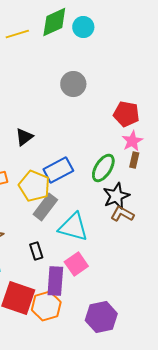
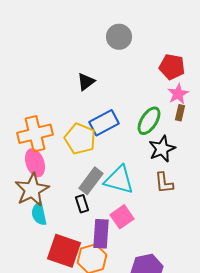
black triangle: (24, 137) -> (86, 82), moved
gray rectangle: (45, 207) -> (91, 181), moved
brown L-shape: (122, 214) -> (164, 183), moved, turned -125

